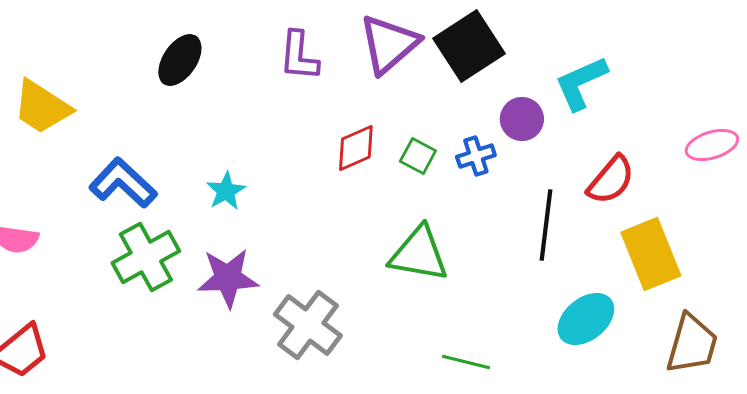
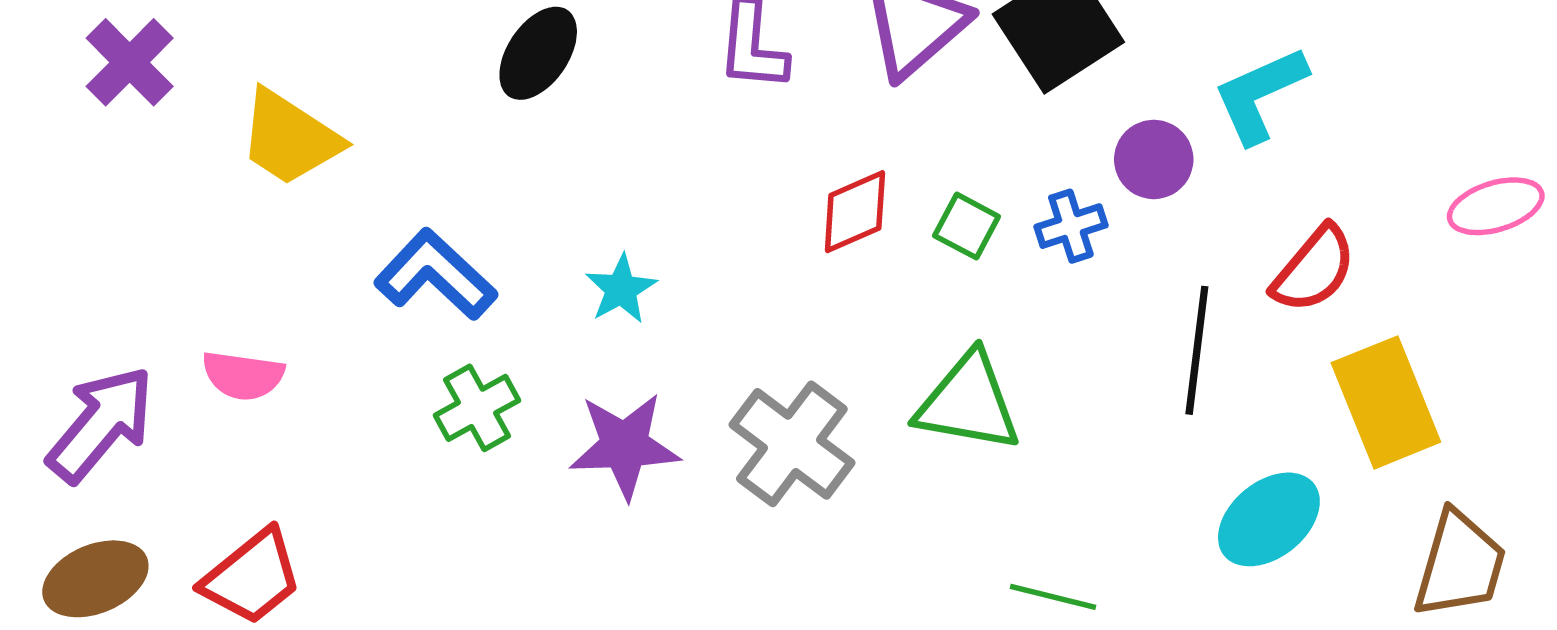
green cross: (146, 257) -> (477, 408), size x0.7
gray cross: (308, 325) -> (792, 444), moved

